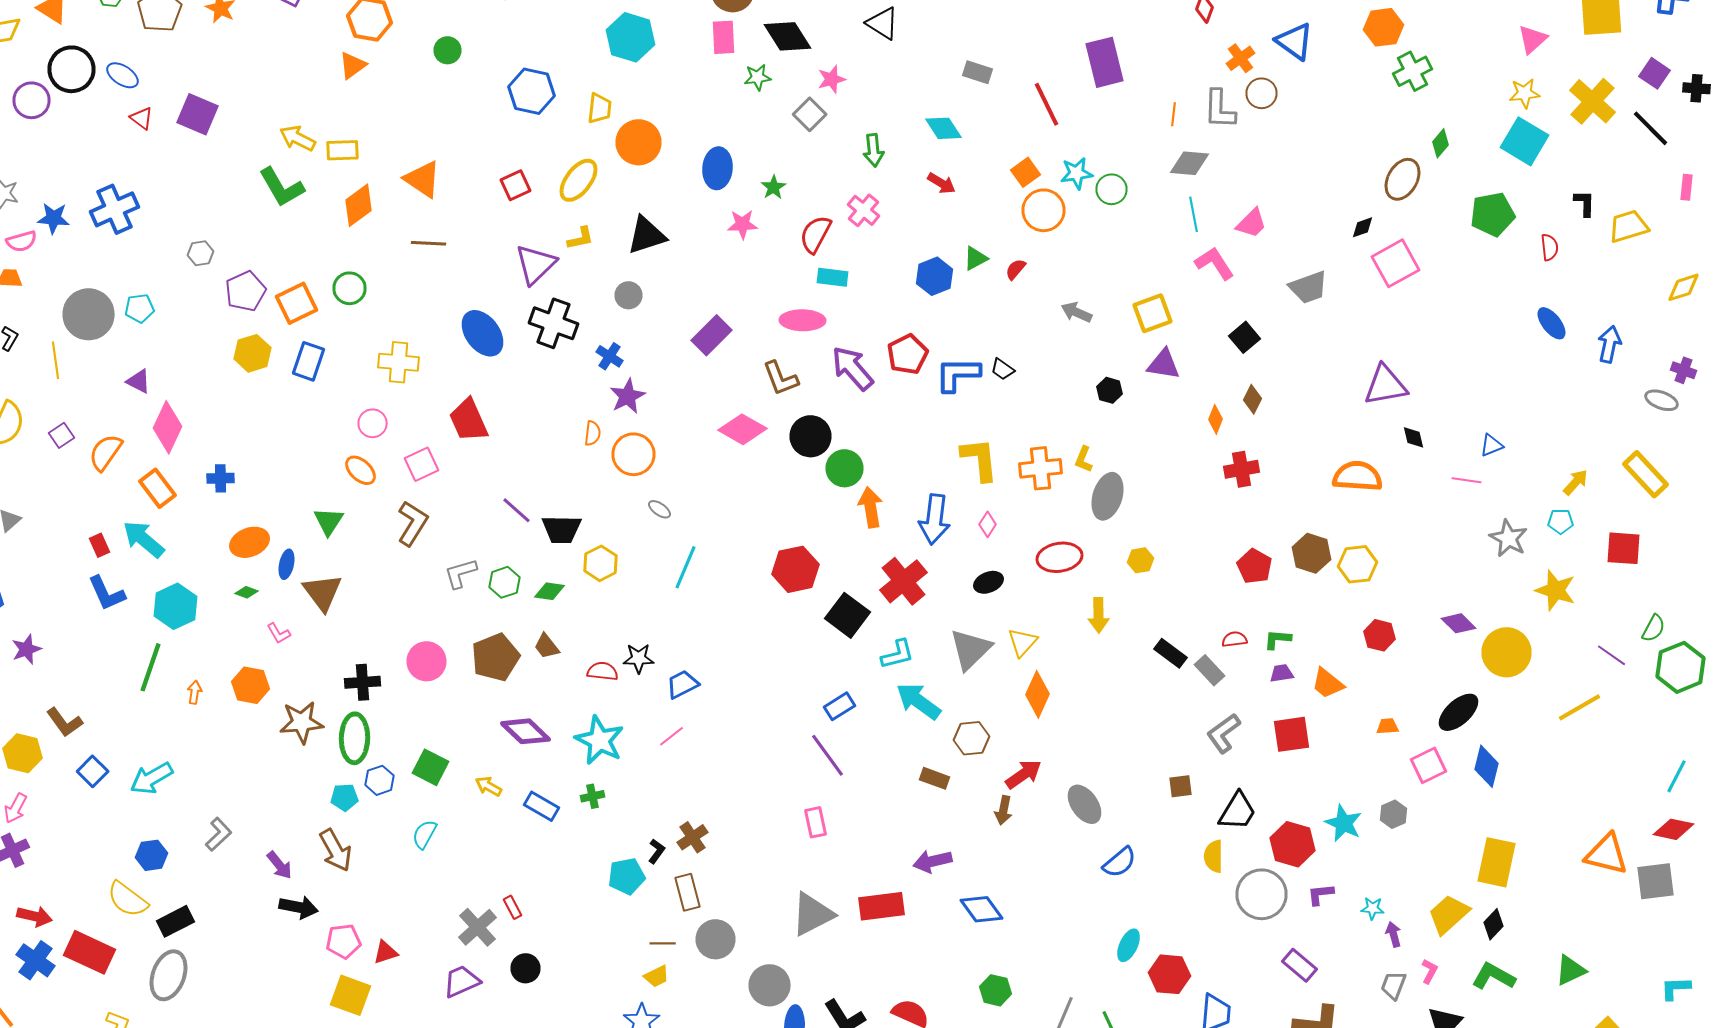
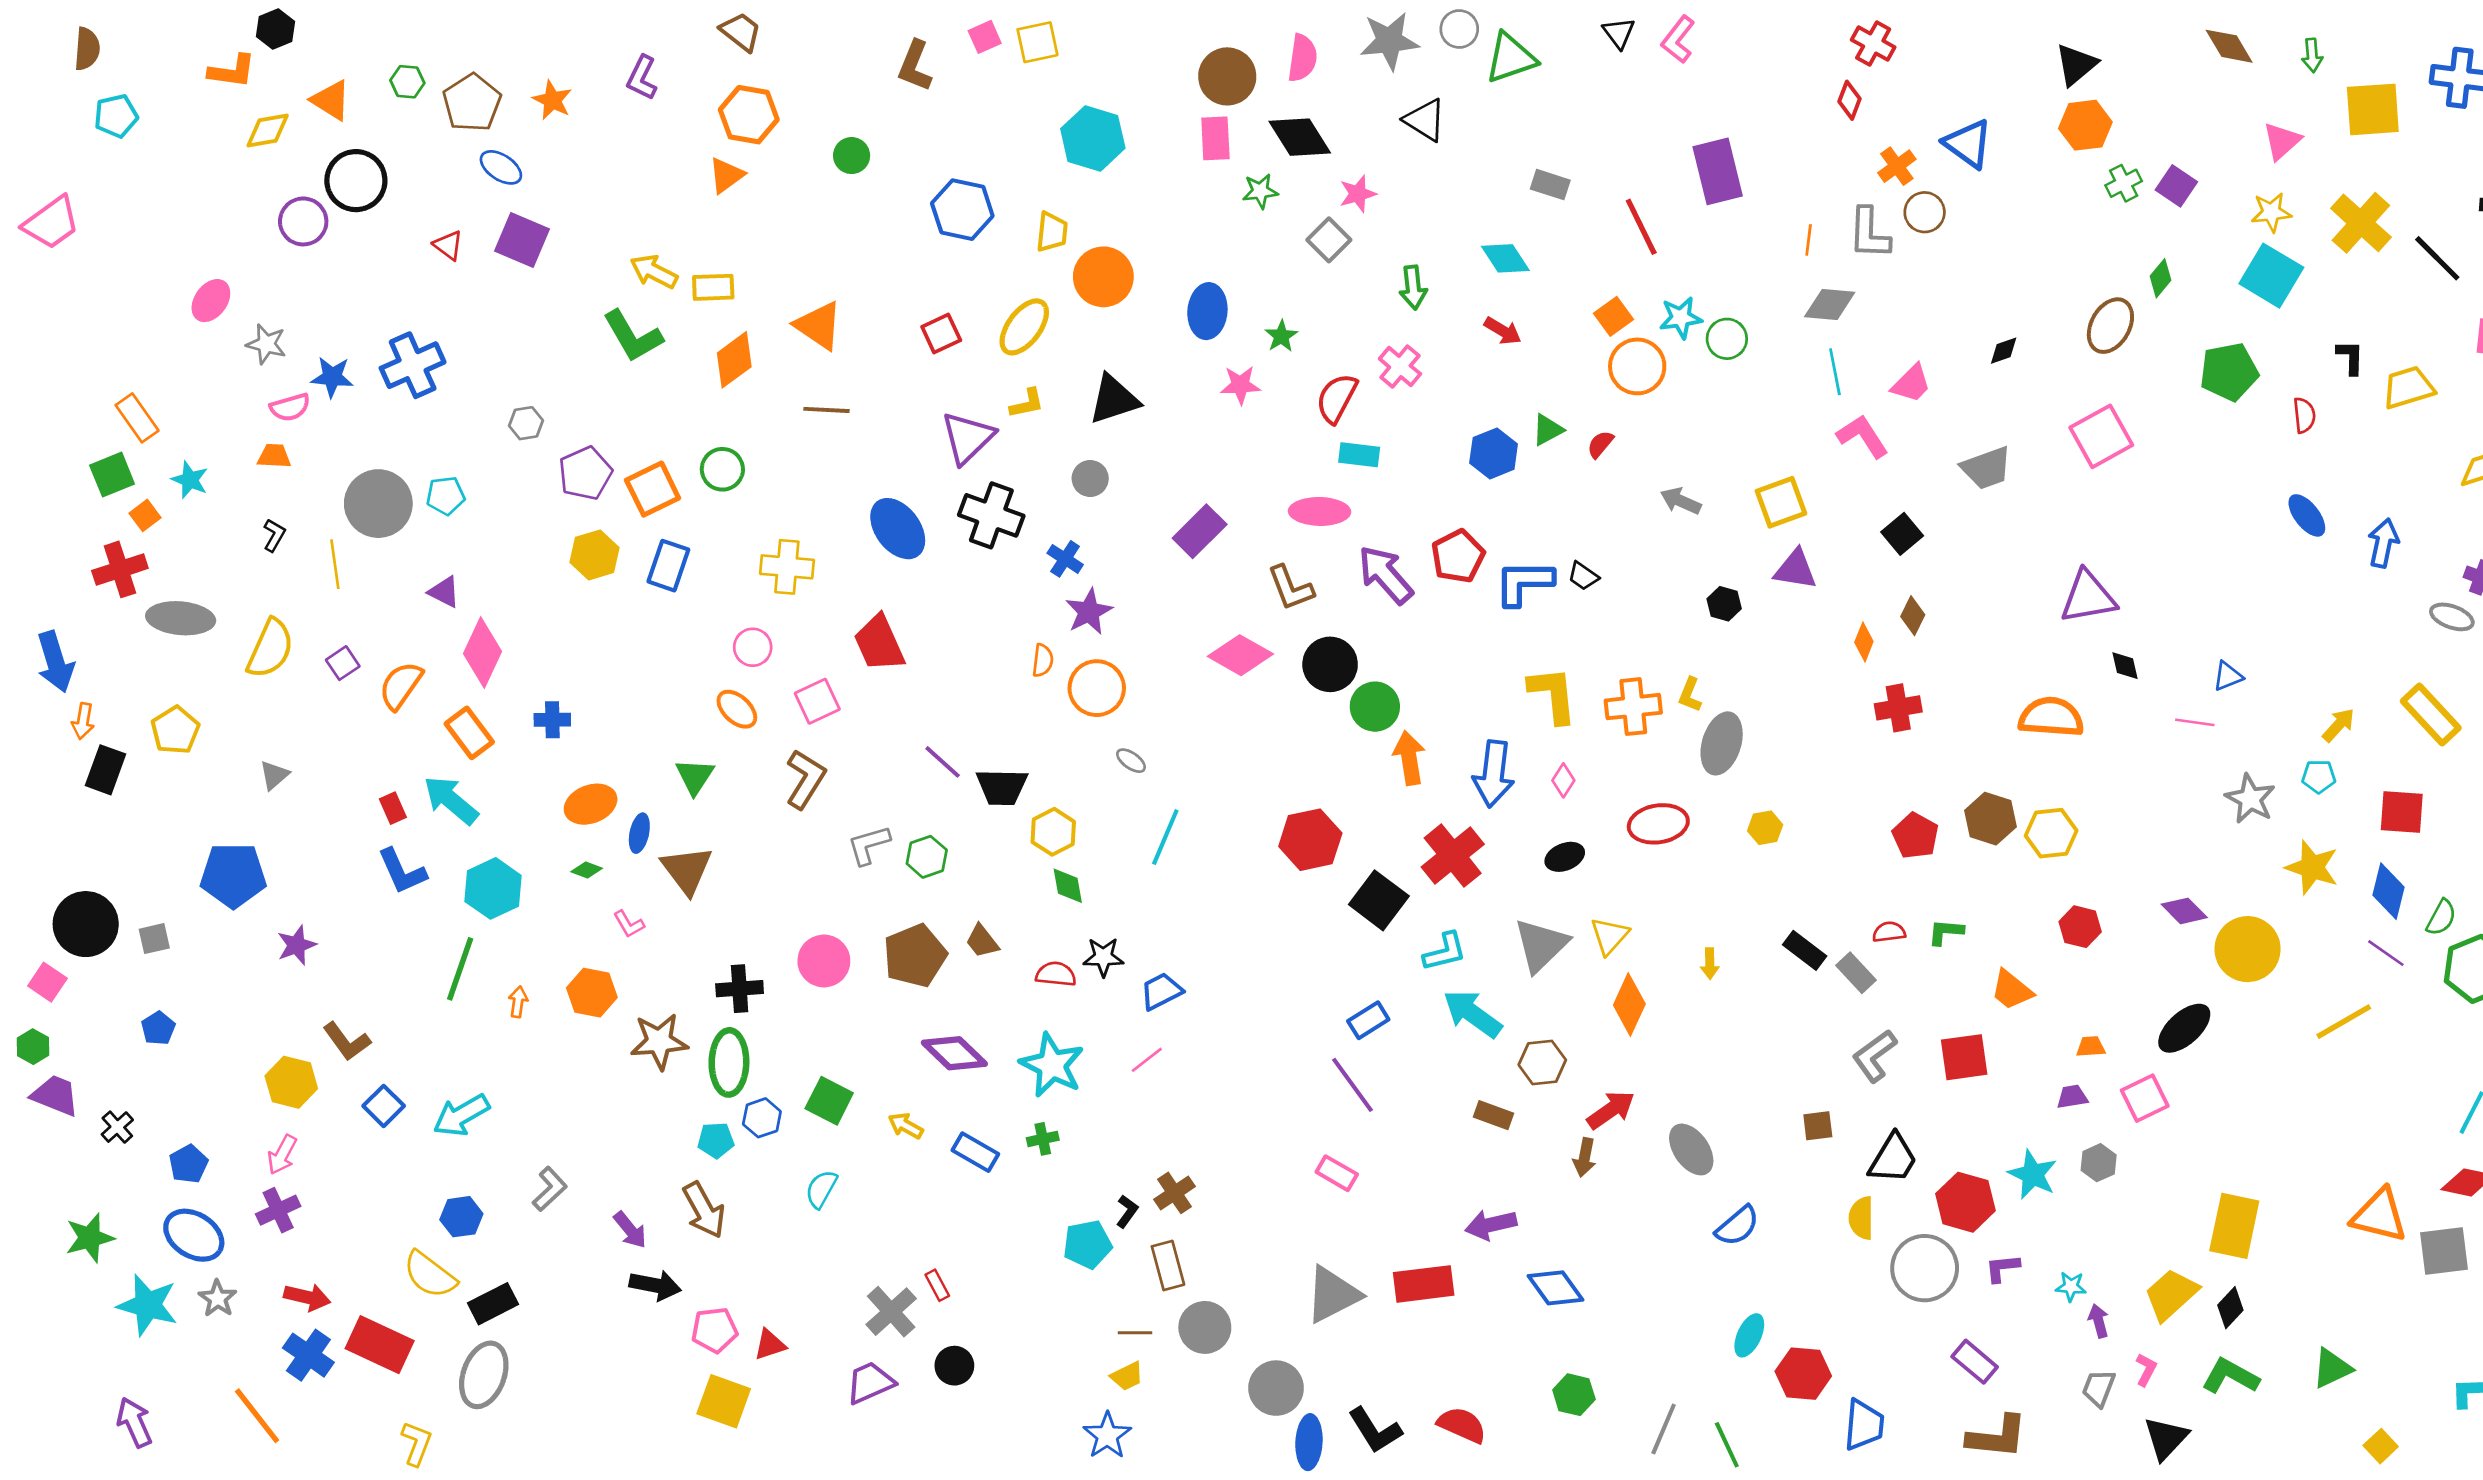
green cross: (1412, 71) -> (2124, 183), size x0.7
purple square: (1654, 73) -> (2176, 186), moved
blue ellipse: (122, 75) -> (501, 167), moved
black diamond: (1362, 227) -> (2004, 351), moved
green diamond: (550, 591) -> (1068, 886), moved, turned 72
yellow arrow: (1098, 615) -> (1710, 964), moved, size x0.7
purple trapezoid: (1282, 673) -> (2072, 1097), moved
blue diamond: (1486, 766) -> (2389, 891), moved
pink rectangle: (816, 822) -> (1337, 1173), turned -48

